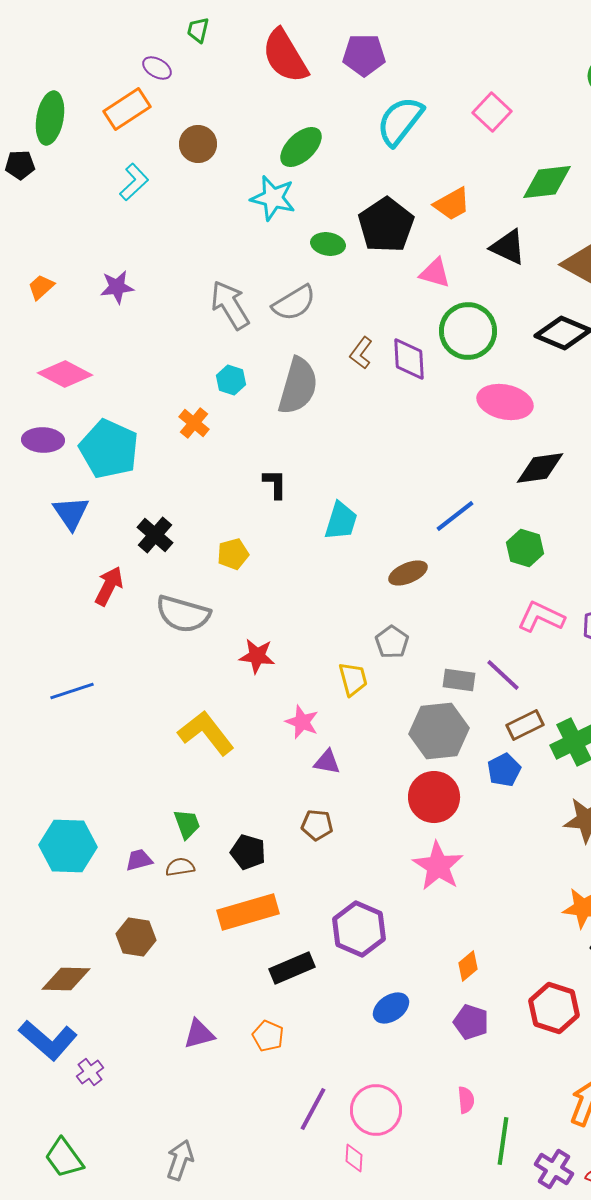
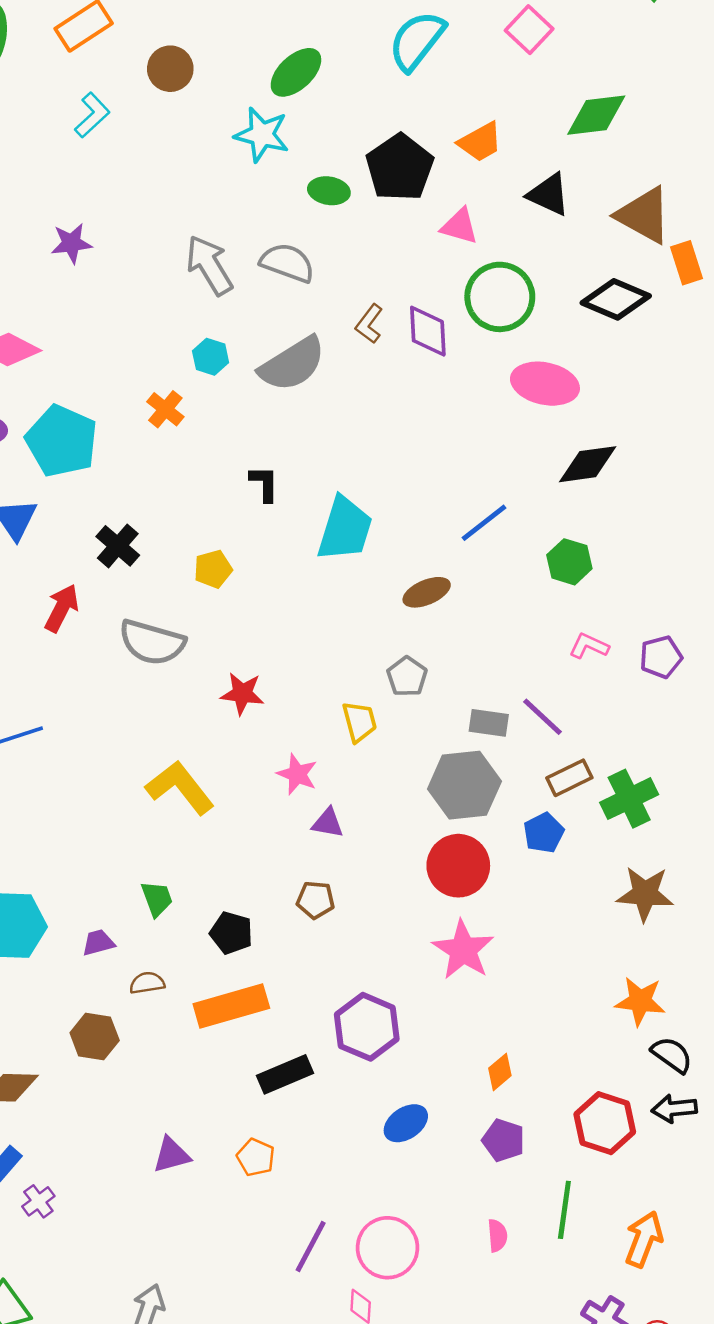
gray semicircle: (294, 303) -> (287, 263), turned -129
gray semicircle: (298, 386) -> (292, 364), turned 42
cyan trapezoid: (341, 521) -> (345, 529), size x1.4
pink L-shape: (541, 617) -> (589, 646), size x0.7
brown semicircle: (180, 867) -> (147, 983), moved
green line: (503, 1141) -> (564, 1210), moved

